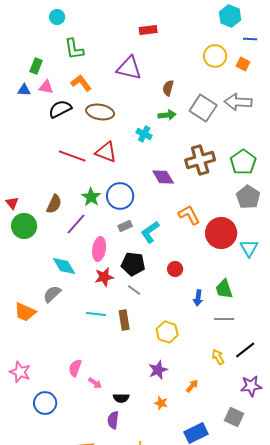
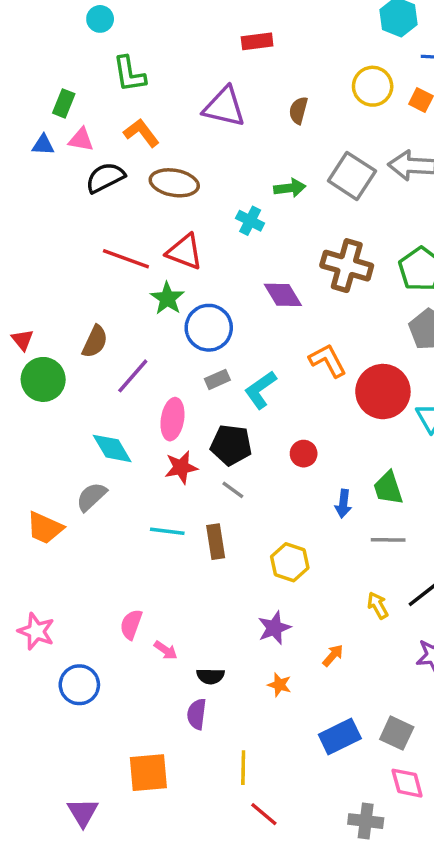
brown semicircle: (168, 88) -> (298, 110), moved
brown cross: (200, 160) -> (347, 266), turned 32
green star: (91, 197) -> (167, 298), moved
gray square: (234, 417) -> (397, 733), moved

